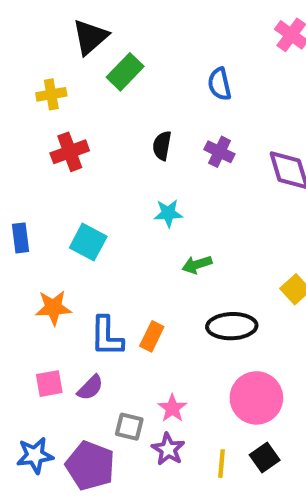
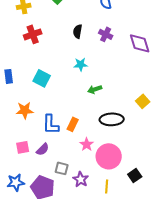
pink circle: (256, 398) -> (109, 156), moved
pink star: (172, 408) -> (87, 144), moved
black square: (265, 457) -> (135, 175), moved

